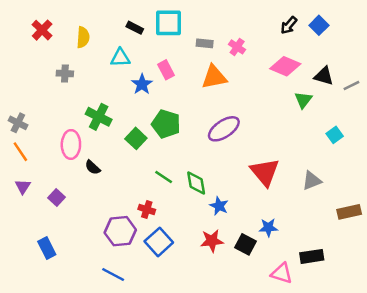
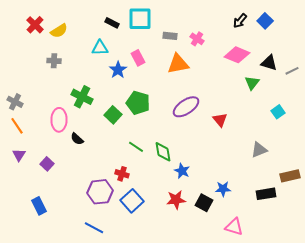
yellow semicircle: (83, 37) -> (59, 31), moved, turned 54
red triangle: (265, 172) -> (220, 120), moved, size x0.6
black rectangle: (312, 256) -> (266, 194), moved

